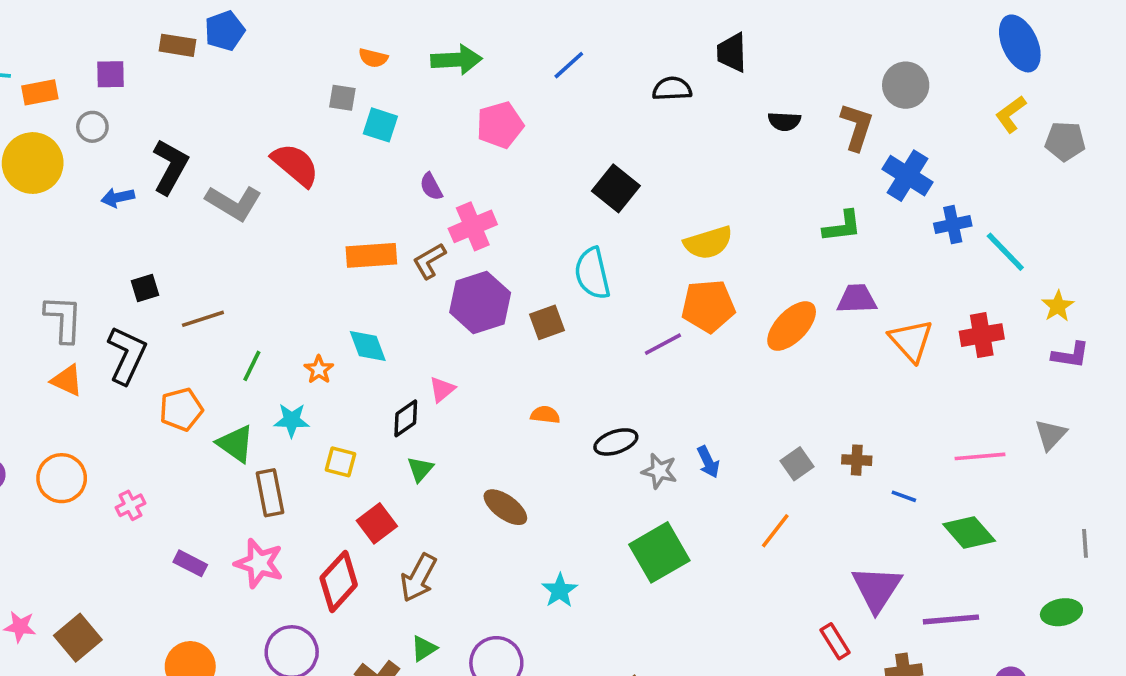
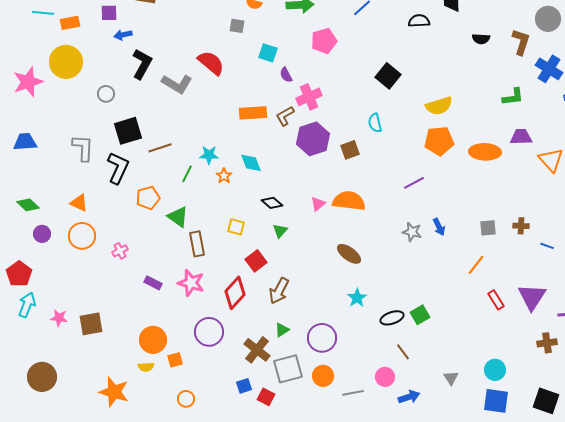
cyan square: (380, 125) -> (268, 53), moved
gray circle: (92, 127) -> (106, 94), moved
blue arrow: (118, 197) -> (123, 35), moved
cyan semicircle: (592, 273) -> (375, 123), size x0.7
black square: (145, 288) -> (128, 131), size x1.8
orange ellipse: (792, 326) -> (485, 152), turned 48
purple line: (663, 344) -> (414, 183), moved
orange triangle: (67, 380) -> (79, 203), moved
pink triangle: (442, 389) -> (318, 204), moved
orange semicircle: (545, 415) -> (349, 201), size x2.0
black diamond: (406, 418) -> (272, 203), turned 75
cyan star: (292, 420) -> (209, 155), moved
black ellipse: (616, 442) -> (392, 318), moved
gray square: (797, 464) -> (488, 228), turned 30
brown ellipse: (505, 507) -> (349, 254), moved
green square: (659, 552) -> (420, 315), moved, size x0.6
brown square: (78, 638) -> (91, 324), turned 30
red rectangle: (835, 641) -> (496, 300), moved

